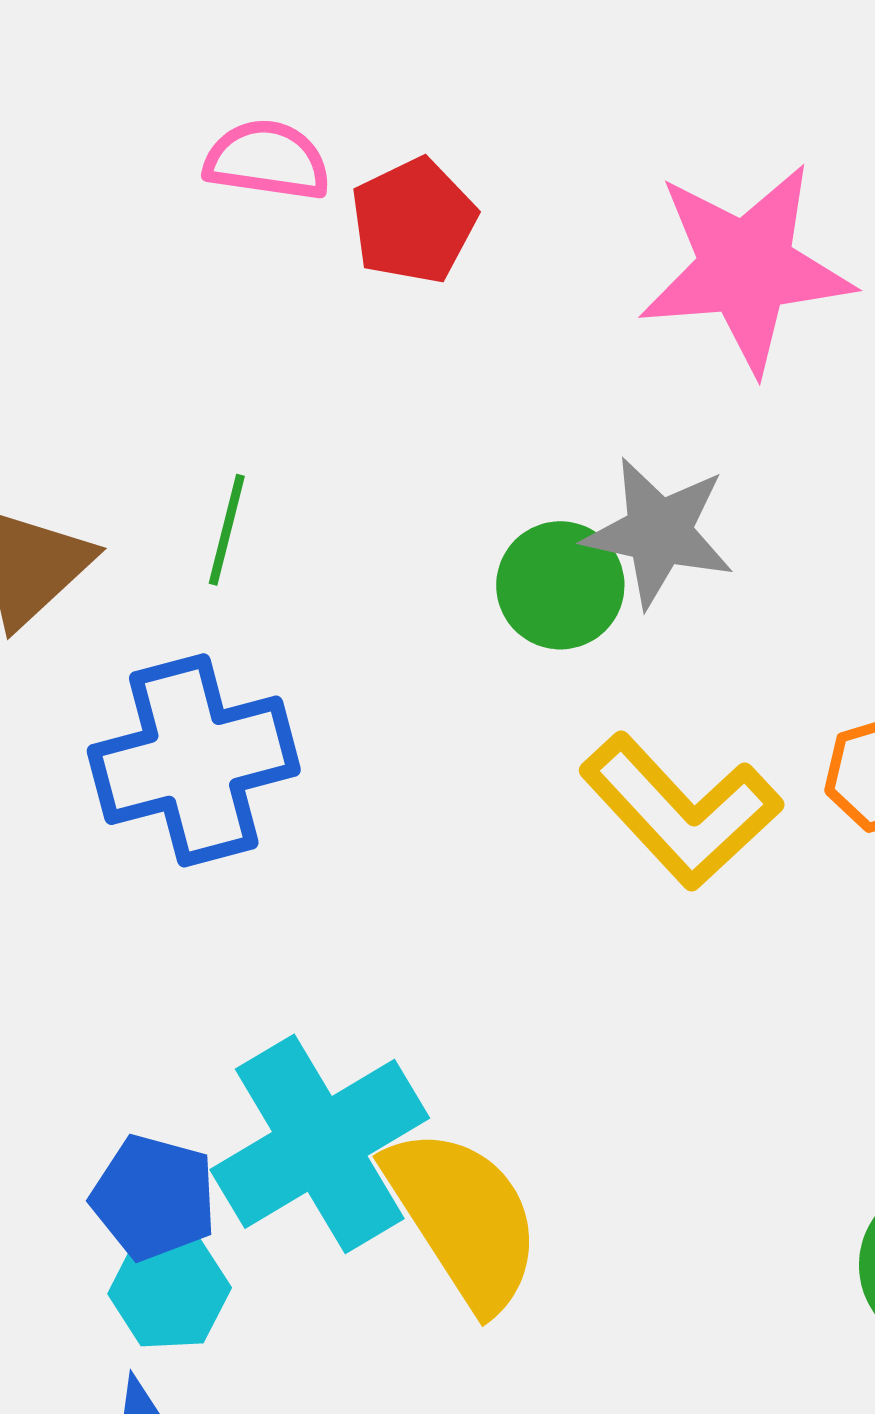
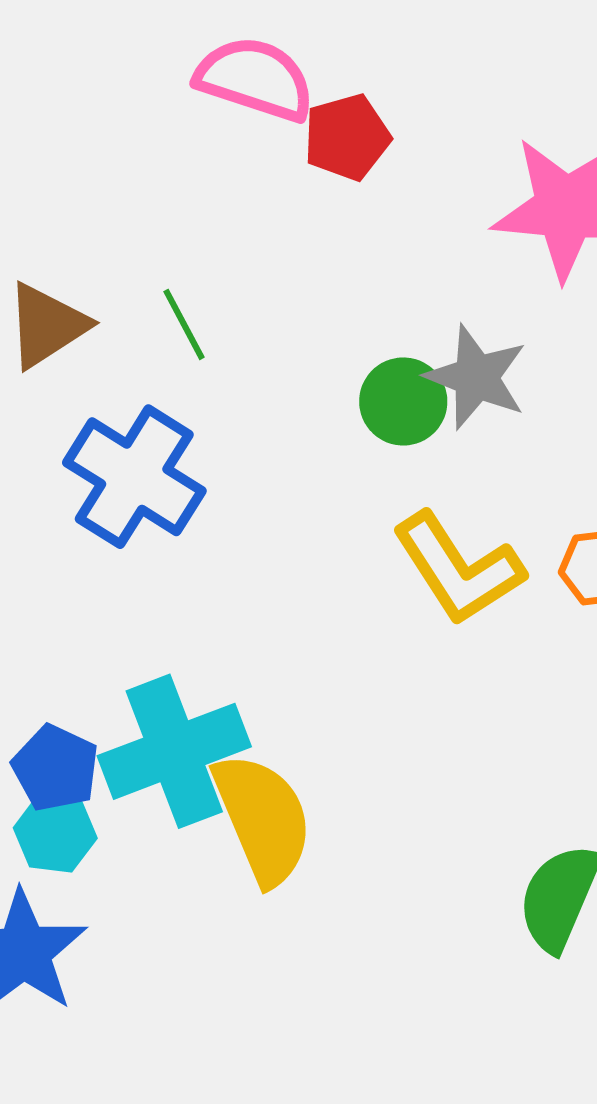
pink semicircle: (267, 160) -> (255, 79), size x1.4
green line: (227, 530) -> (184, 324), turned -52
blue cross: (194, 760) -> (134, 477), turned 37

